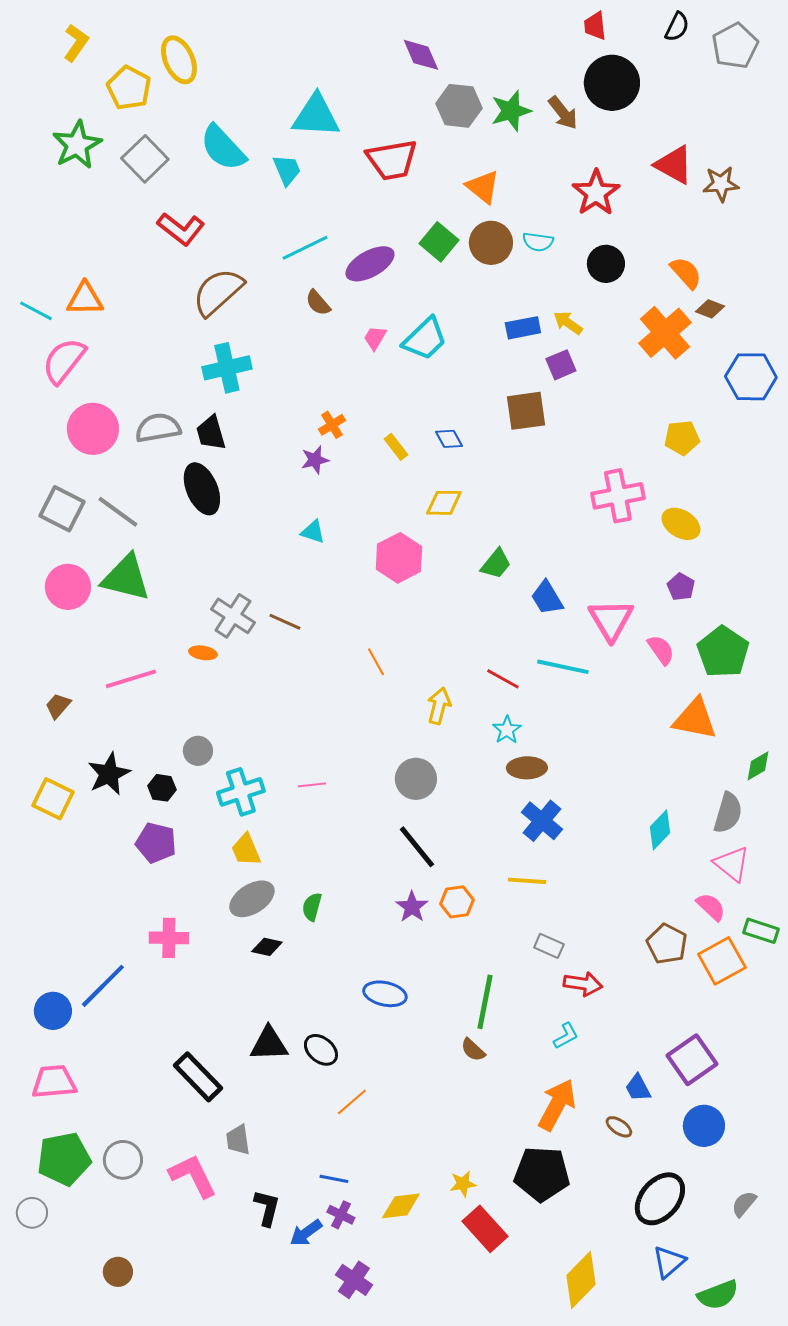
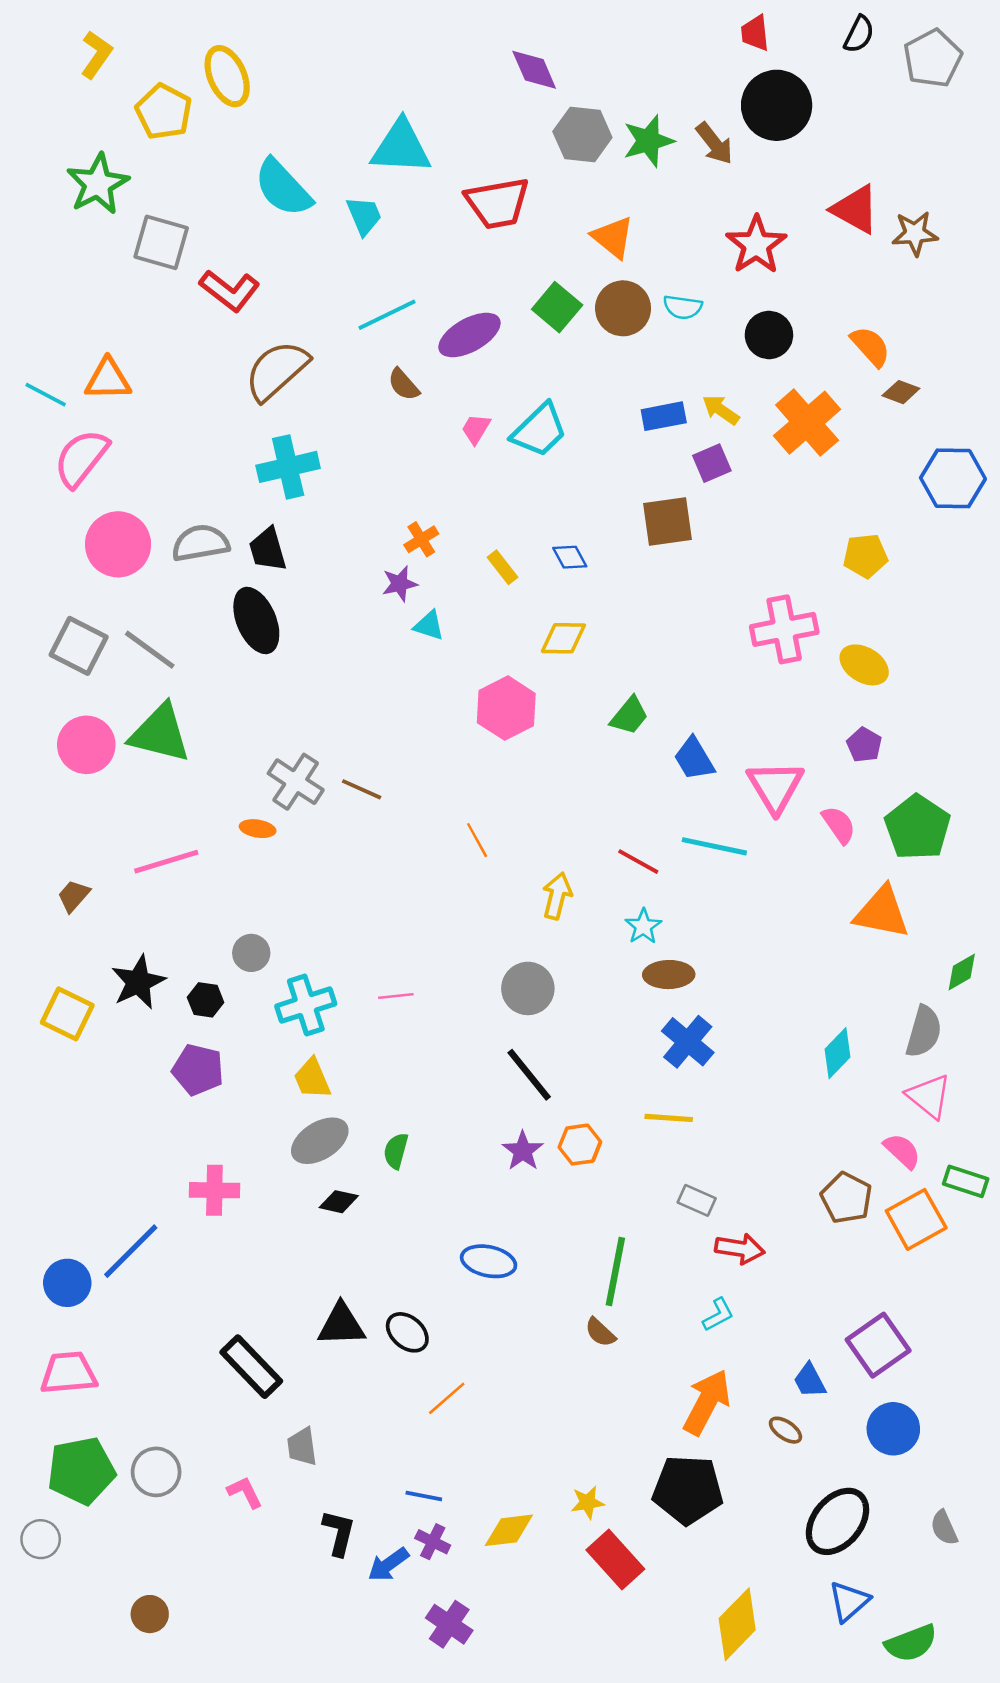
gray square: (145, 159) -> (161, 242), moved, turned -30
orange cross: (665, 333) -> (807, 423), moved
cyan triangle: (313, 532) -> (429, 626), moved
pink L-shape: (193, 1176) -> (245, 1492), size x0.6
gray semicircle: (744, 1204) -> (944, 1528), turned -64

